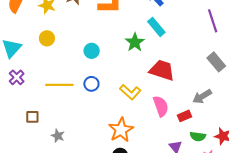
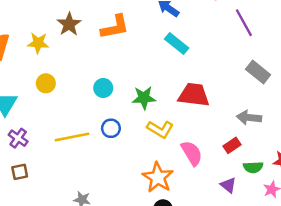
green star: (135, 42) -> (144, 98), moved, turned -30
gray arrow: (202, 97) -> (249, 118), turned 48
pink semicircle: (161, 106) -> (192, 153), moved
brown square: (32, 117) -> (20, 172), moved

